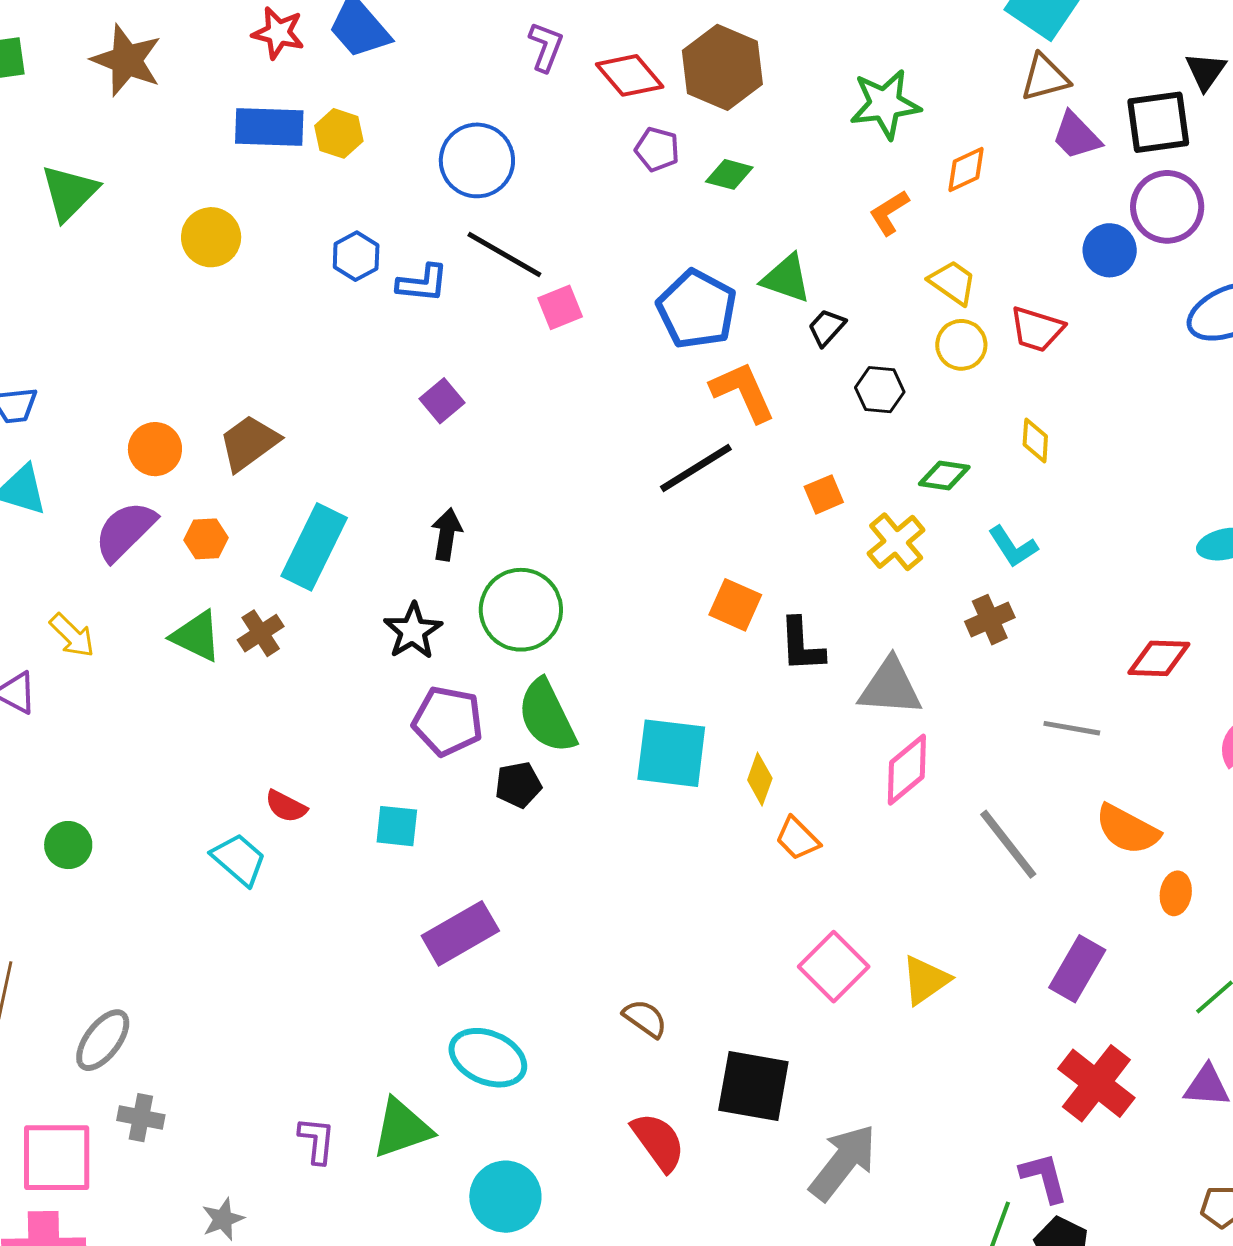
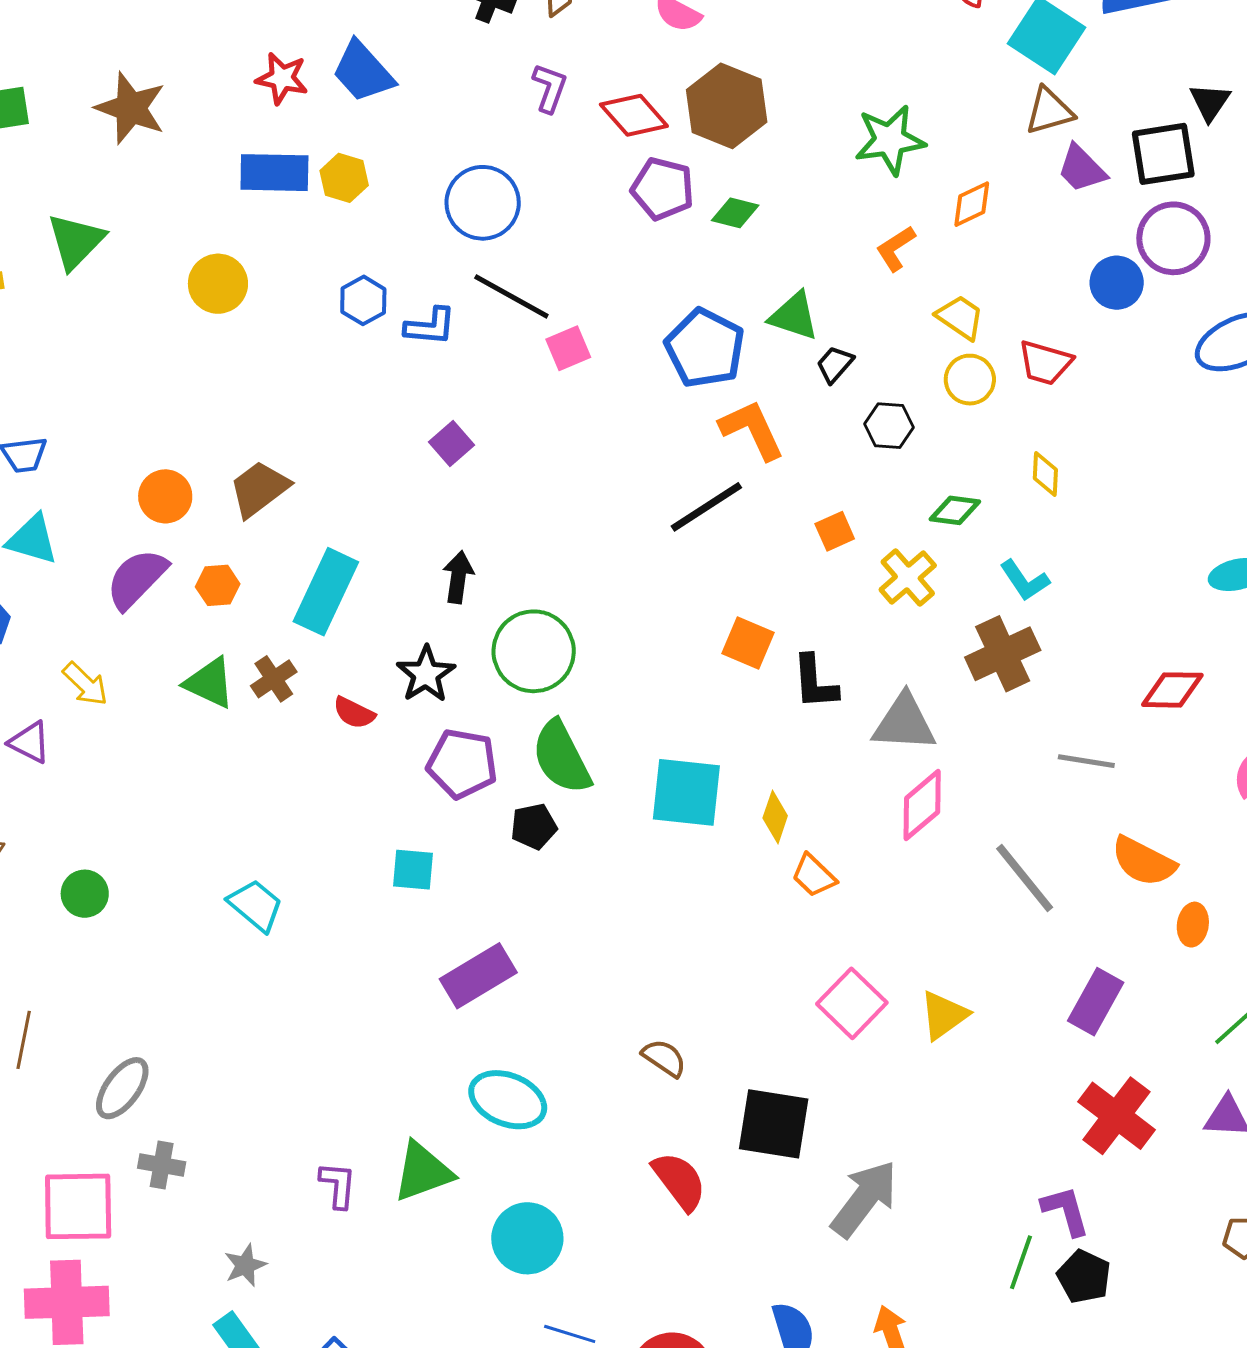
purple pentagon: (657, 149) -> (663, 189), size x1.4
brown cross: (990, 620) -> (1003, 654), size x1.5
red semicircle: (286, 806) -> (354, 713), moved

